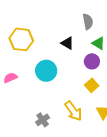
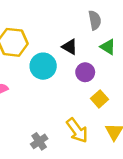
purple circle: (92, 61) -> (85, 72), moved
cyan circle: (46, 71) -> (43, 66), moved

